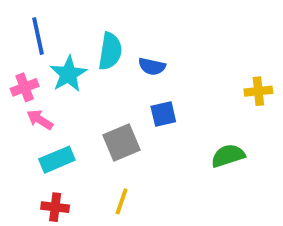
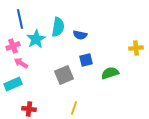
green semicircle: (228, 156) -> (110, 73), moved
cyan rectangle: (57, 160) -> (13, 84), moved
yellow line: (122, 201) -> (74, 108), moved

